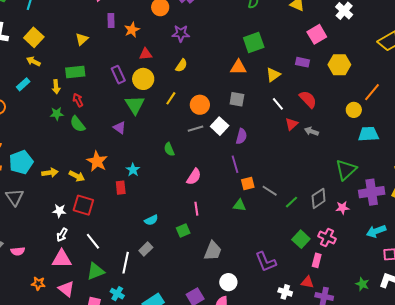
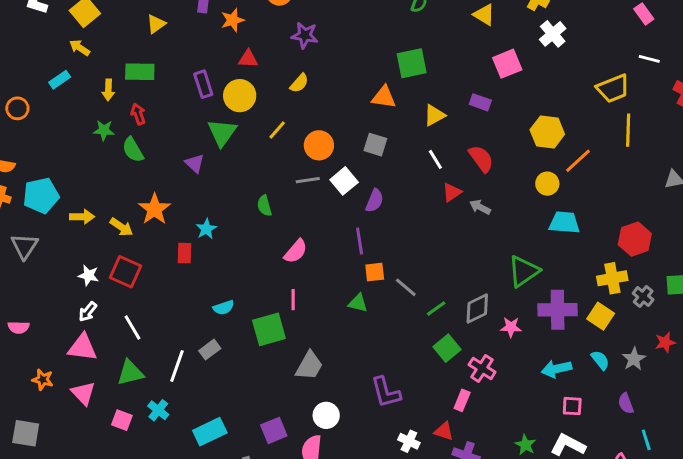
yellow hexagon: (339, 65) -> (547, 132), moved
green square: (183, 231) -> (269, 329), size x1.6
green square: (301, 239) -> (447, 348), moved

